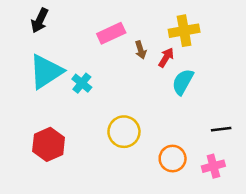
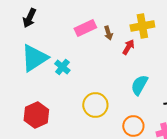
brown arrow: (141, 50) -> (108, 33), moved
cyan semicircle: (183, 82) -> (139, 85), moved

